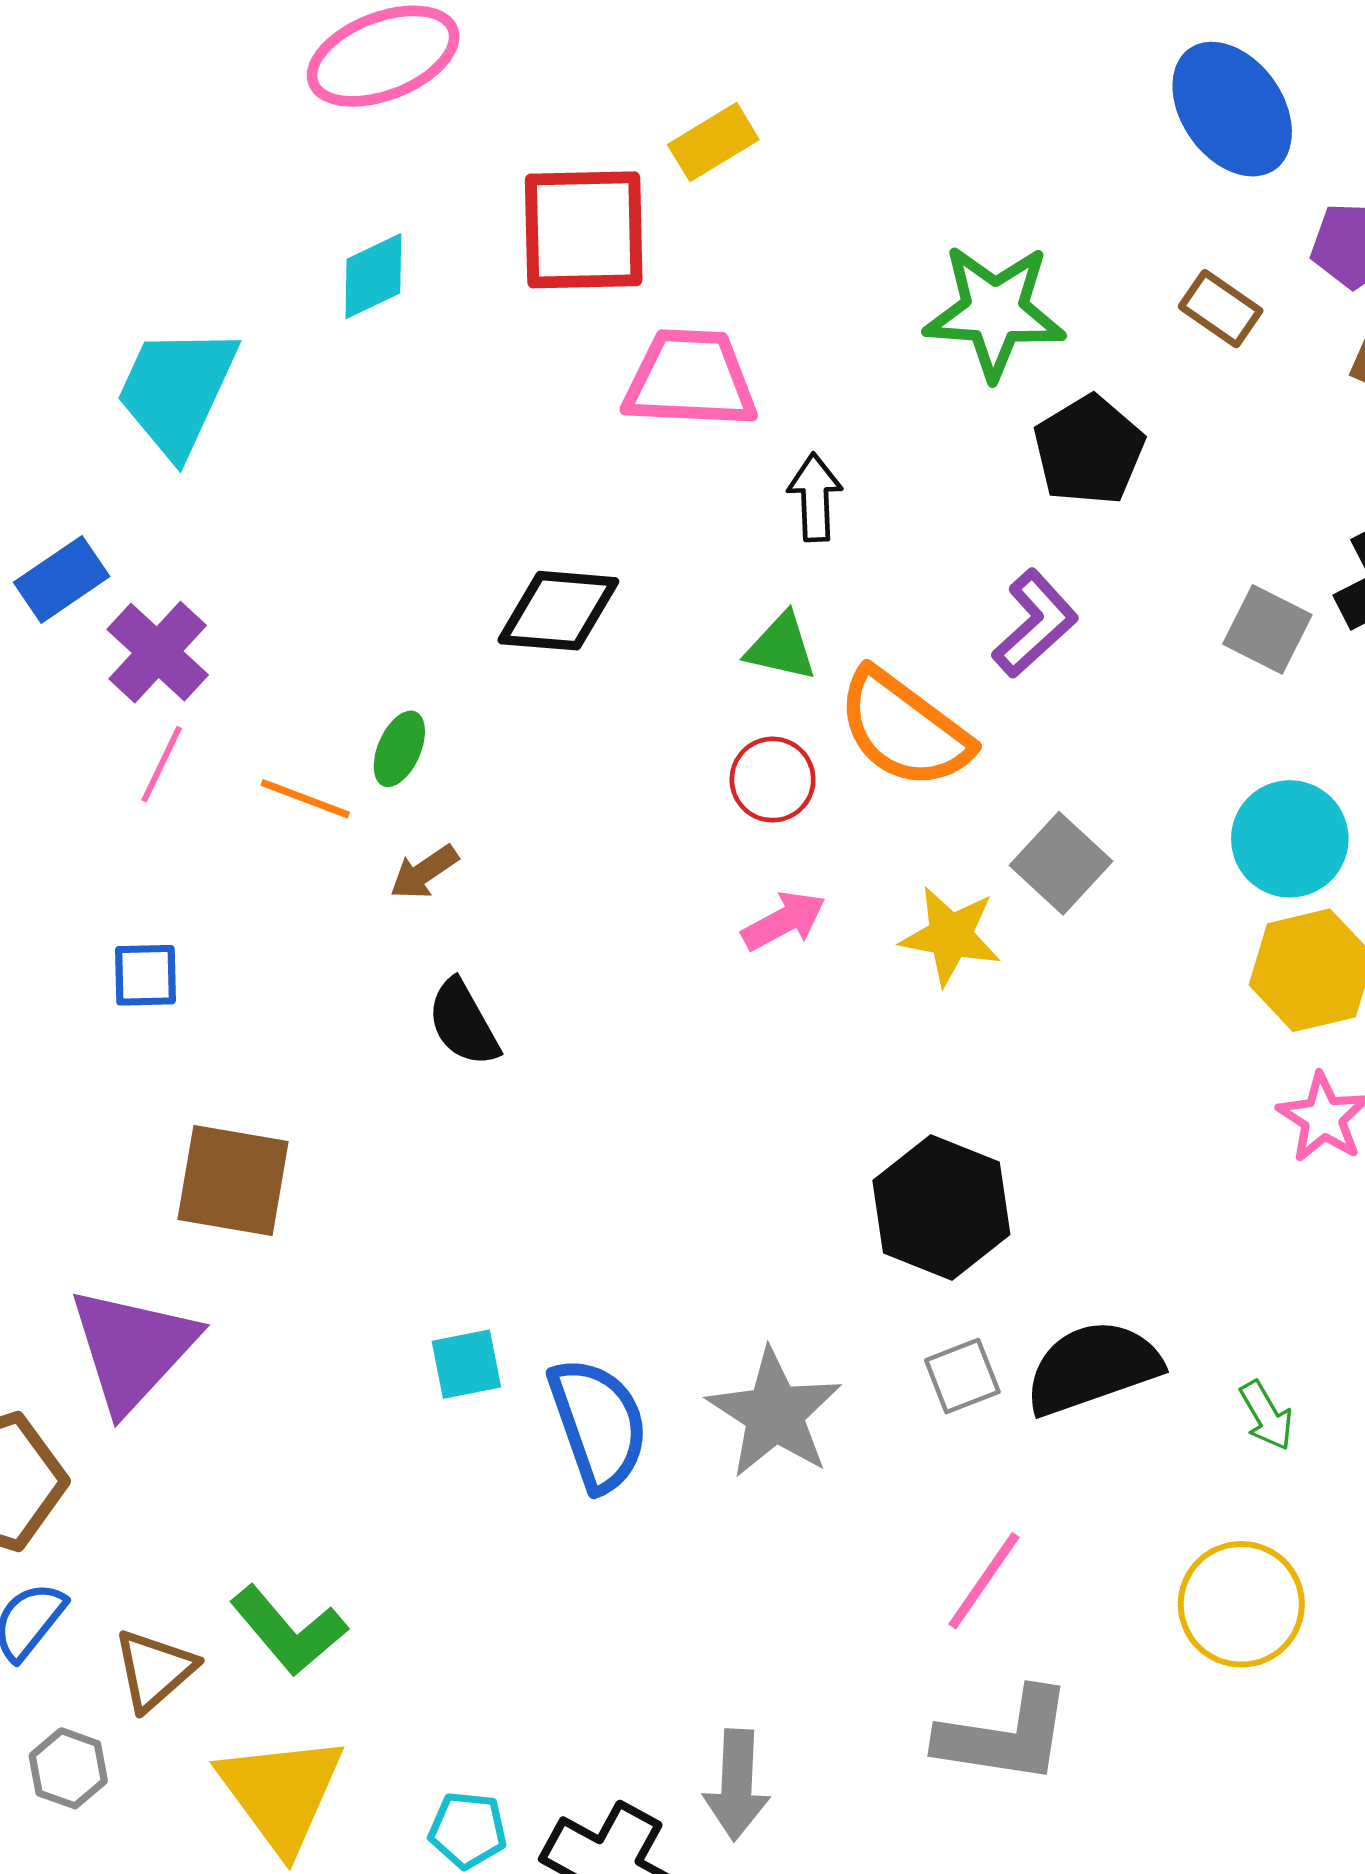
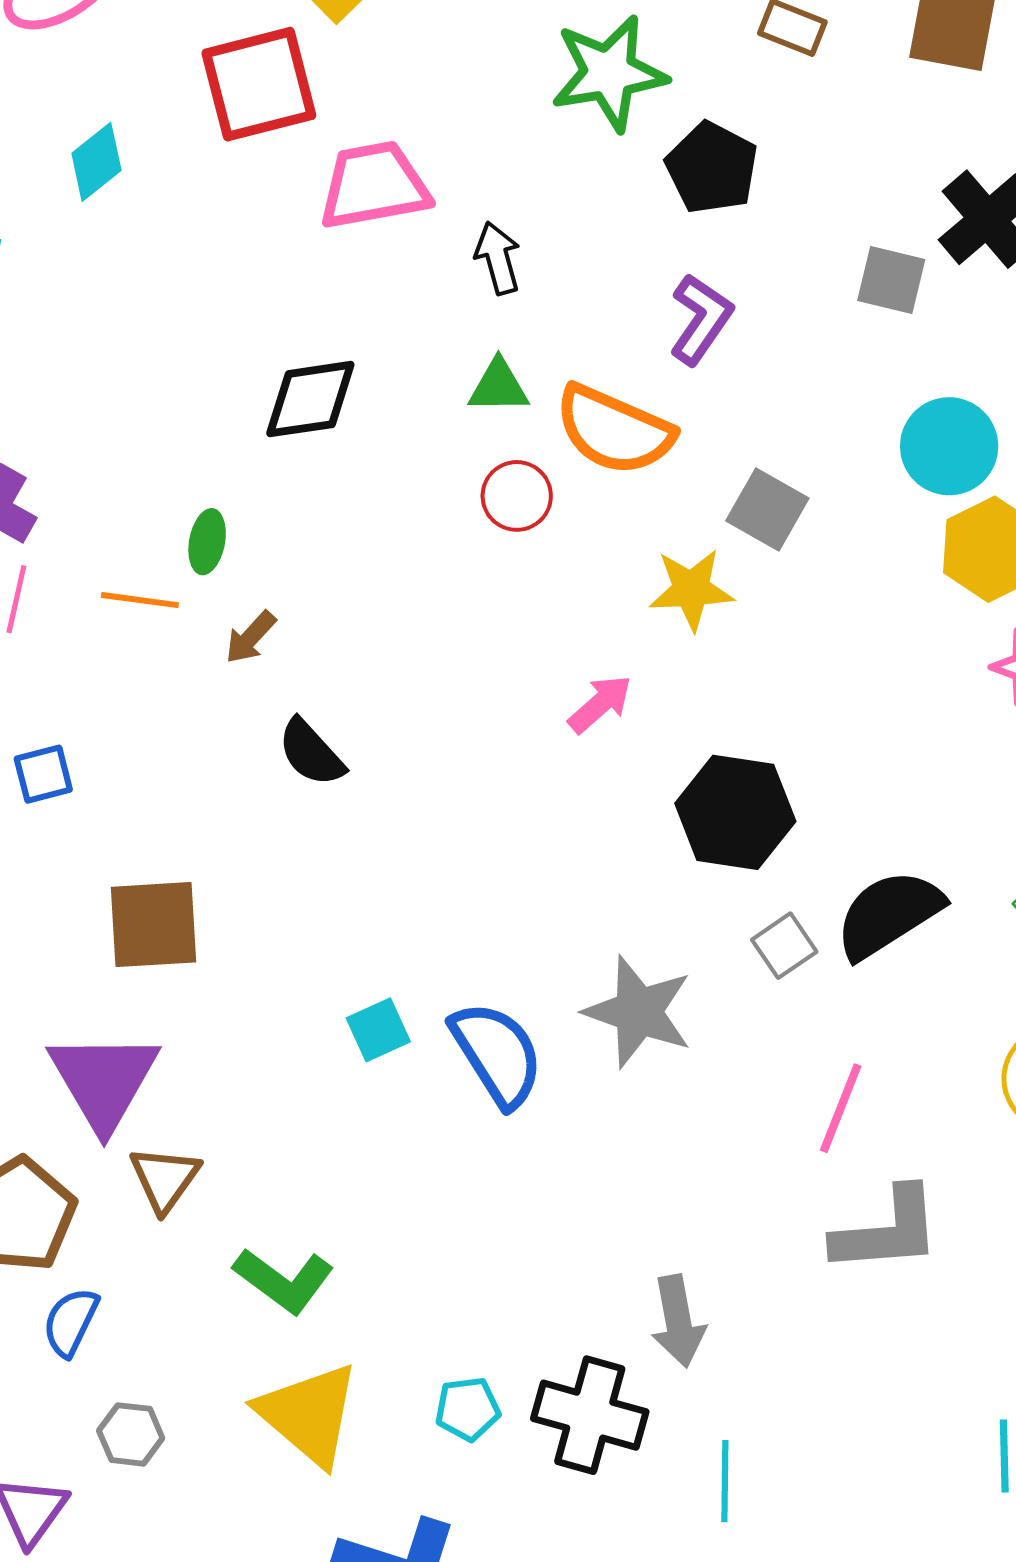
pink arrow: (784, 921) -> (600, 704), moved
brown triangle: (154, 1670) -> (165, 1179), moved

